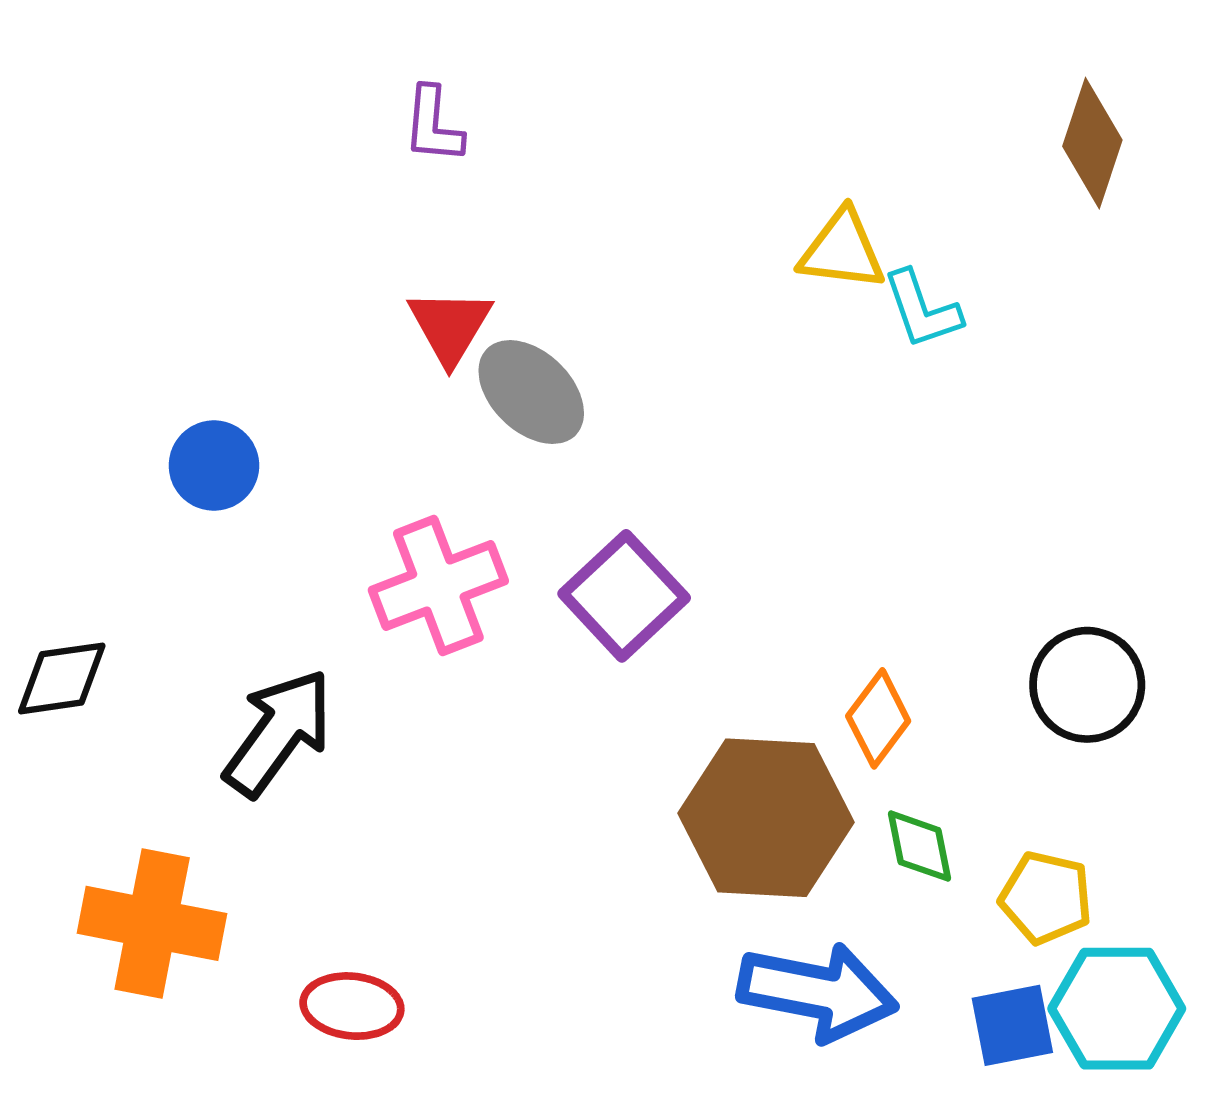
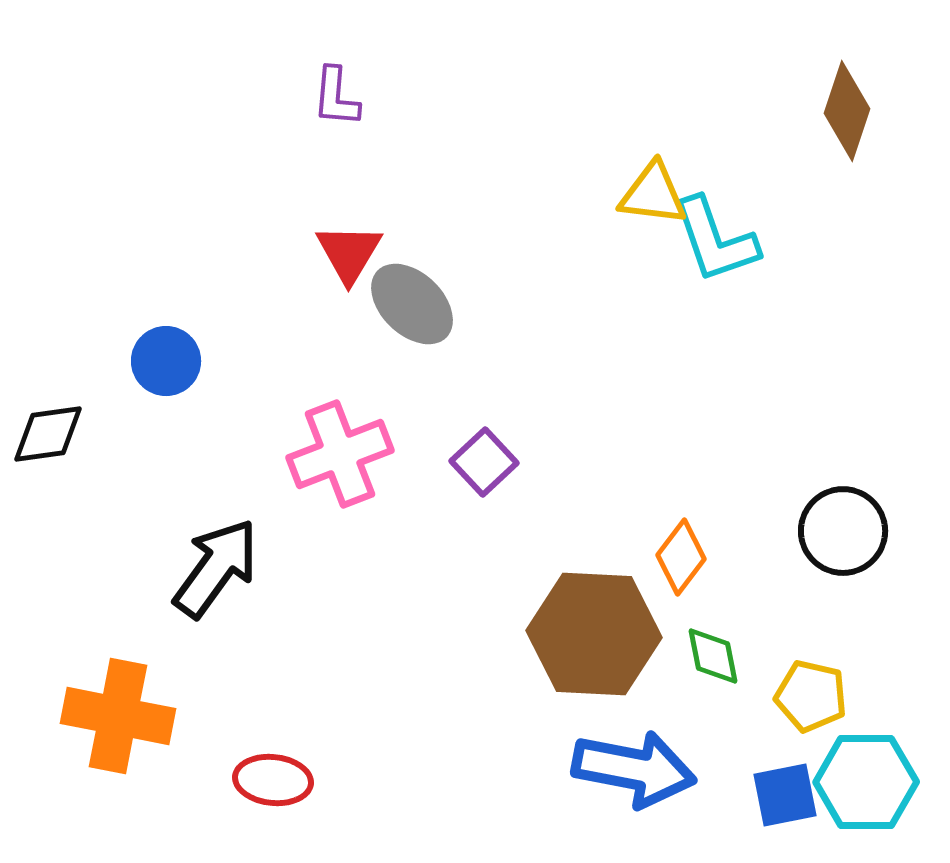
cyan L-shape: (922, 309) -> (715, 240), size x1.4
purple square: (624, 596) -> (484, 462), size x0.7
black diamond: (62, 678) -> (48, 434), moved

